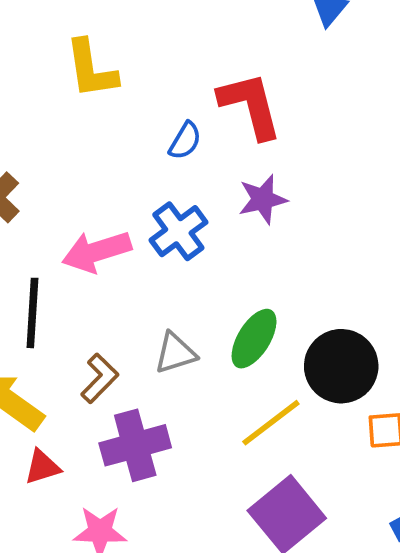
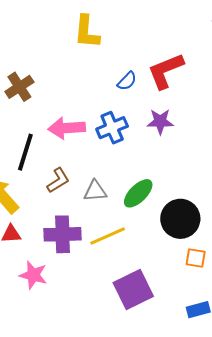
red L-shape: (250, 105) -> (166, 71), turned -111
brown L-shape: (100, 378) -> (58, 180), moved
yellow line: (271, 423) -> (108, 236), moved

